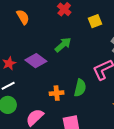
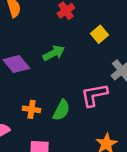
yellow square: (95, 21) -> (100, 34), turned -32

